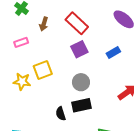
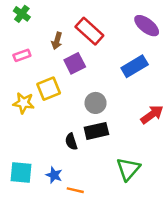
brown arrow: (44, 24) -> (57, 41), moved
purple square: (79, 49) -> (75, 63), moved
blue rectangle: (113, 53) -> (135, 66), size x1.5

